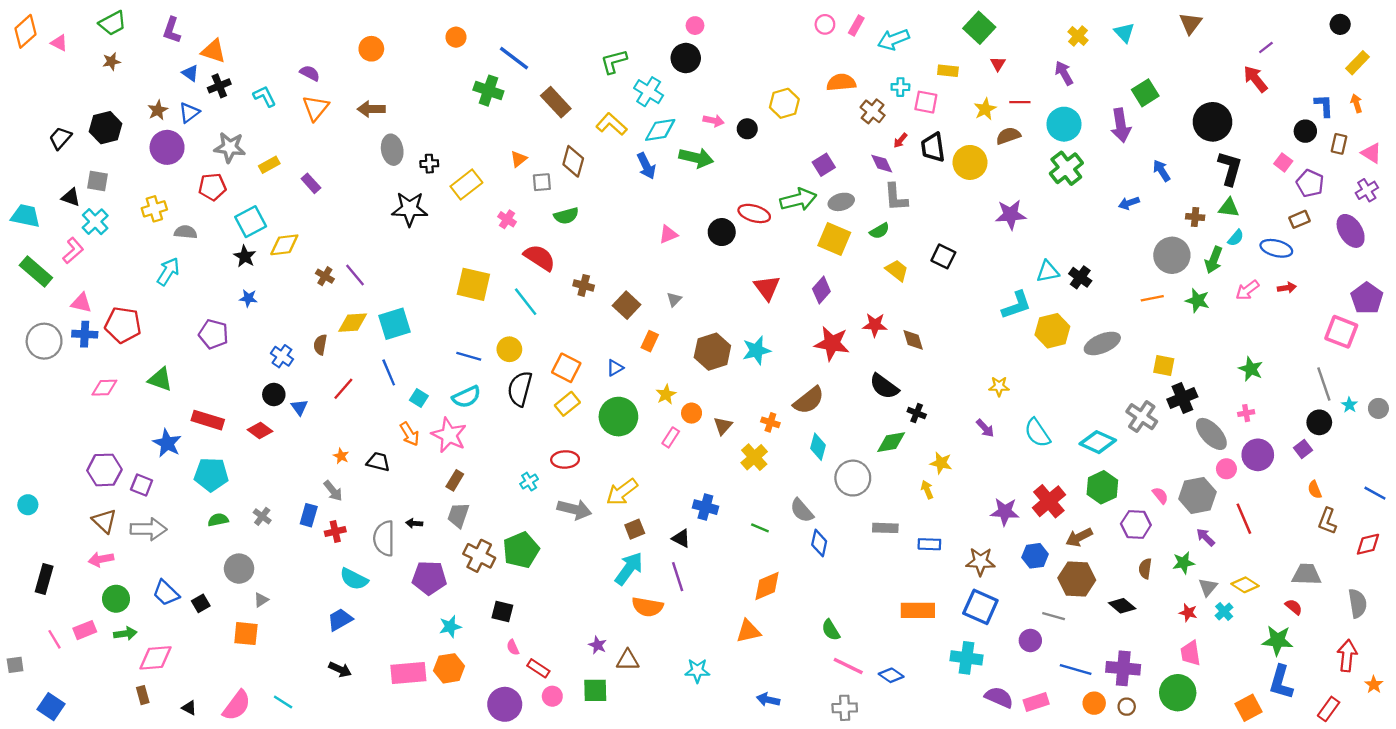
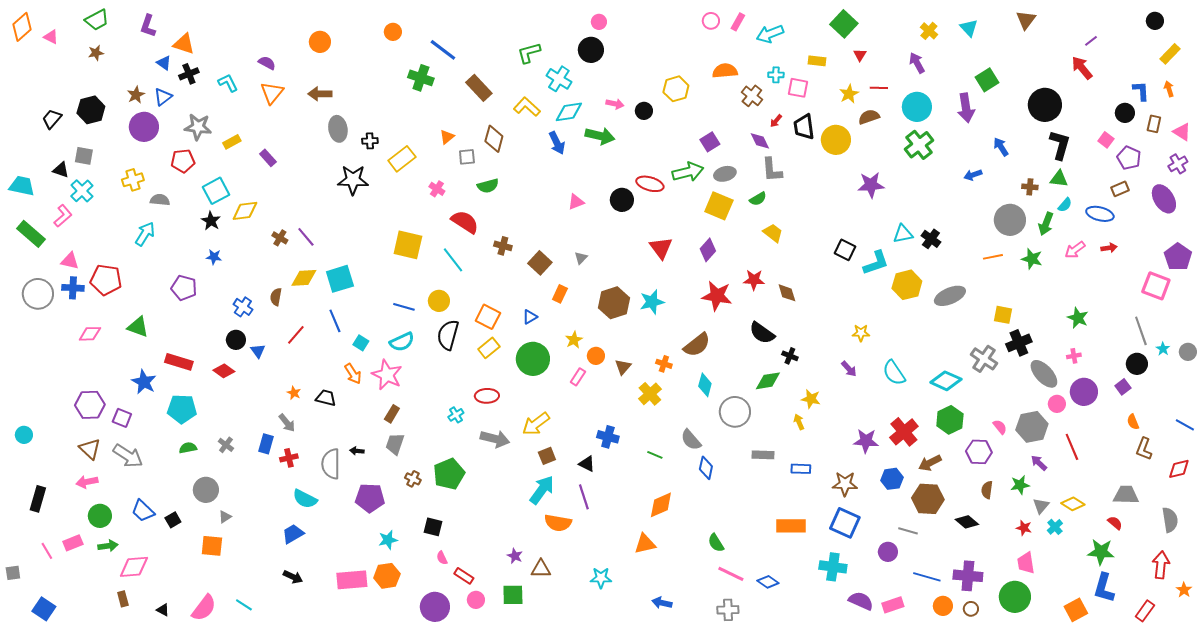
black square: (943, 256) -> (845, 250), moved
gray arrow: (149, 529) -> (128, 456), turned 32
brown cross: (479, 556) -> (413, 479), size x0.6

